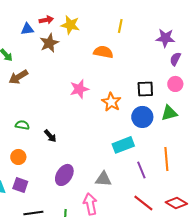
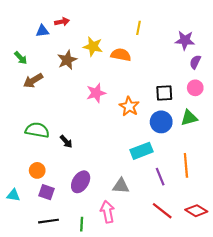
yellow star: (70, 25) -> (93, 46), moved
brown star: (49, 43) -> (67, 60), moved
green semicircle: (22, 125) -> (37, 130), size x1.6
orange circle: (18, 157) -> (37, 170), moved
purple square: (20, 185) -> (46, 192), moved

